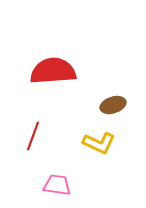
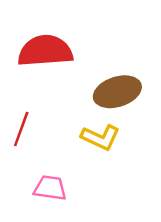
brown ellipse: (113, 105) -> (117, 92), size x1.5

